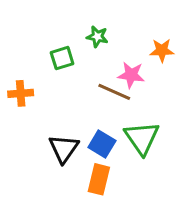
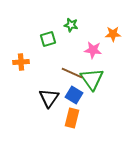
brown line: (114, 92) -> (72, 73), moved
green triangle: (142, 138) -> (92, 79), moved

